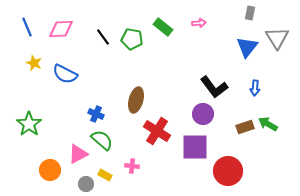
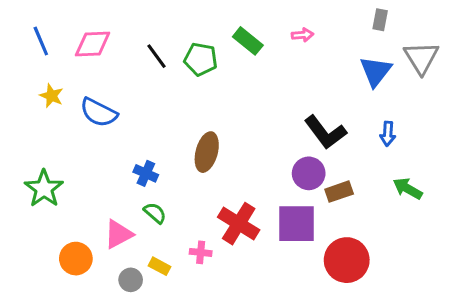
brown rectangle: (245, 127) -> (339, 192), moved
red cross: (157, 131) -> (239, 224), moved
green semicircle: (102, 140) -> (155, 213), size x0.7

